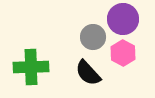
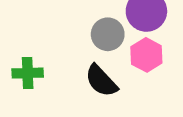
green cross: (31, 67) -> (28, 73), size x0.7

